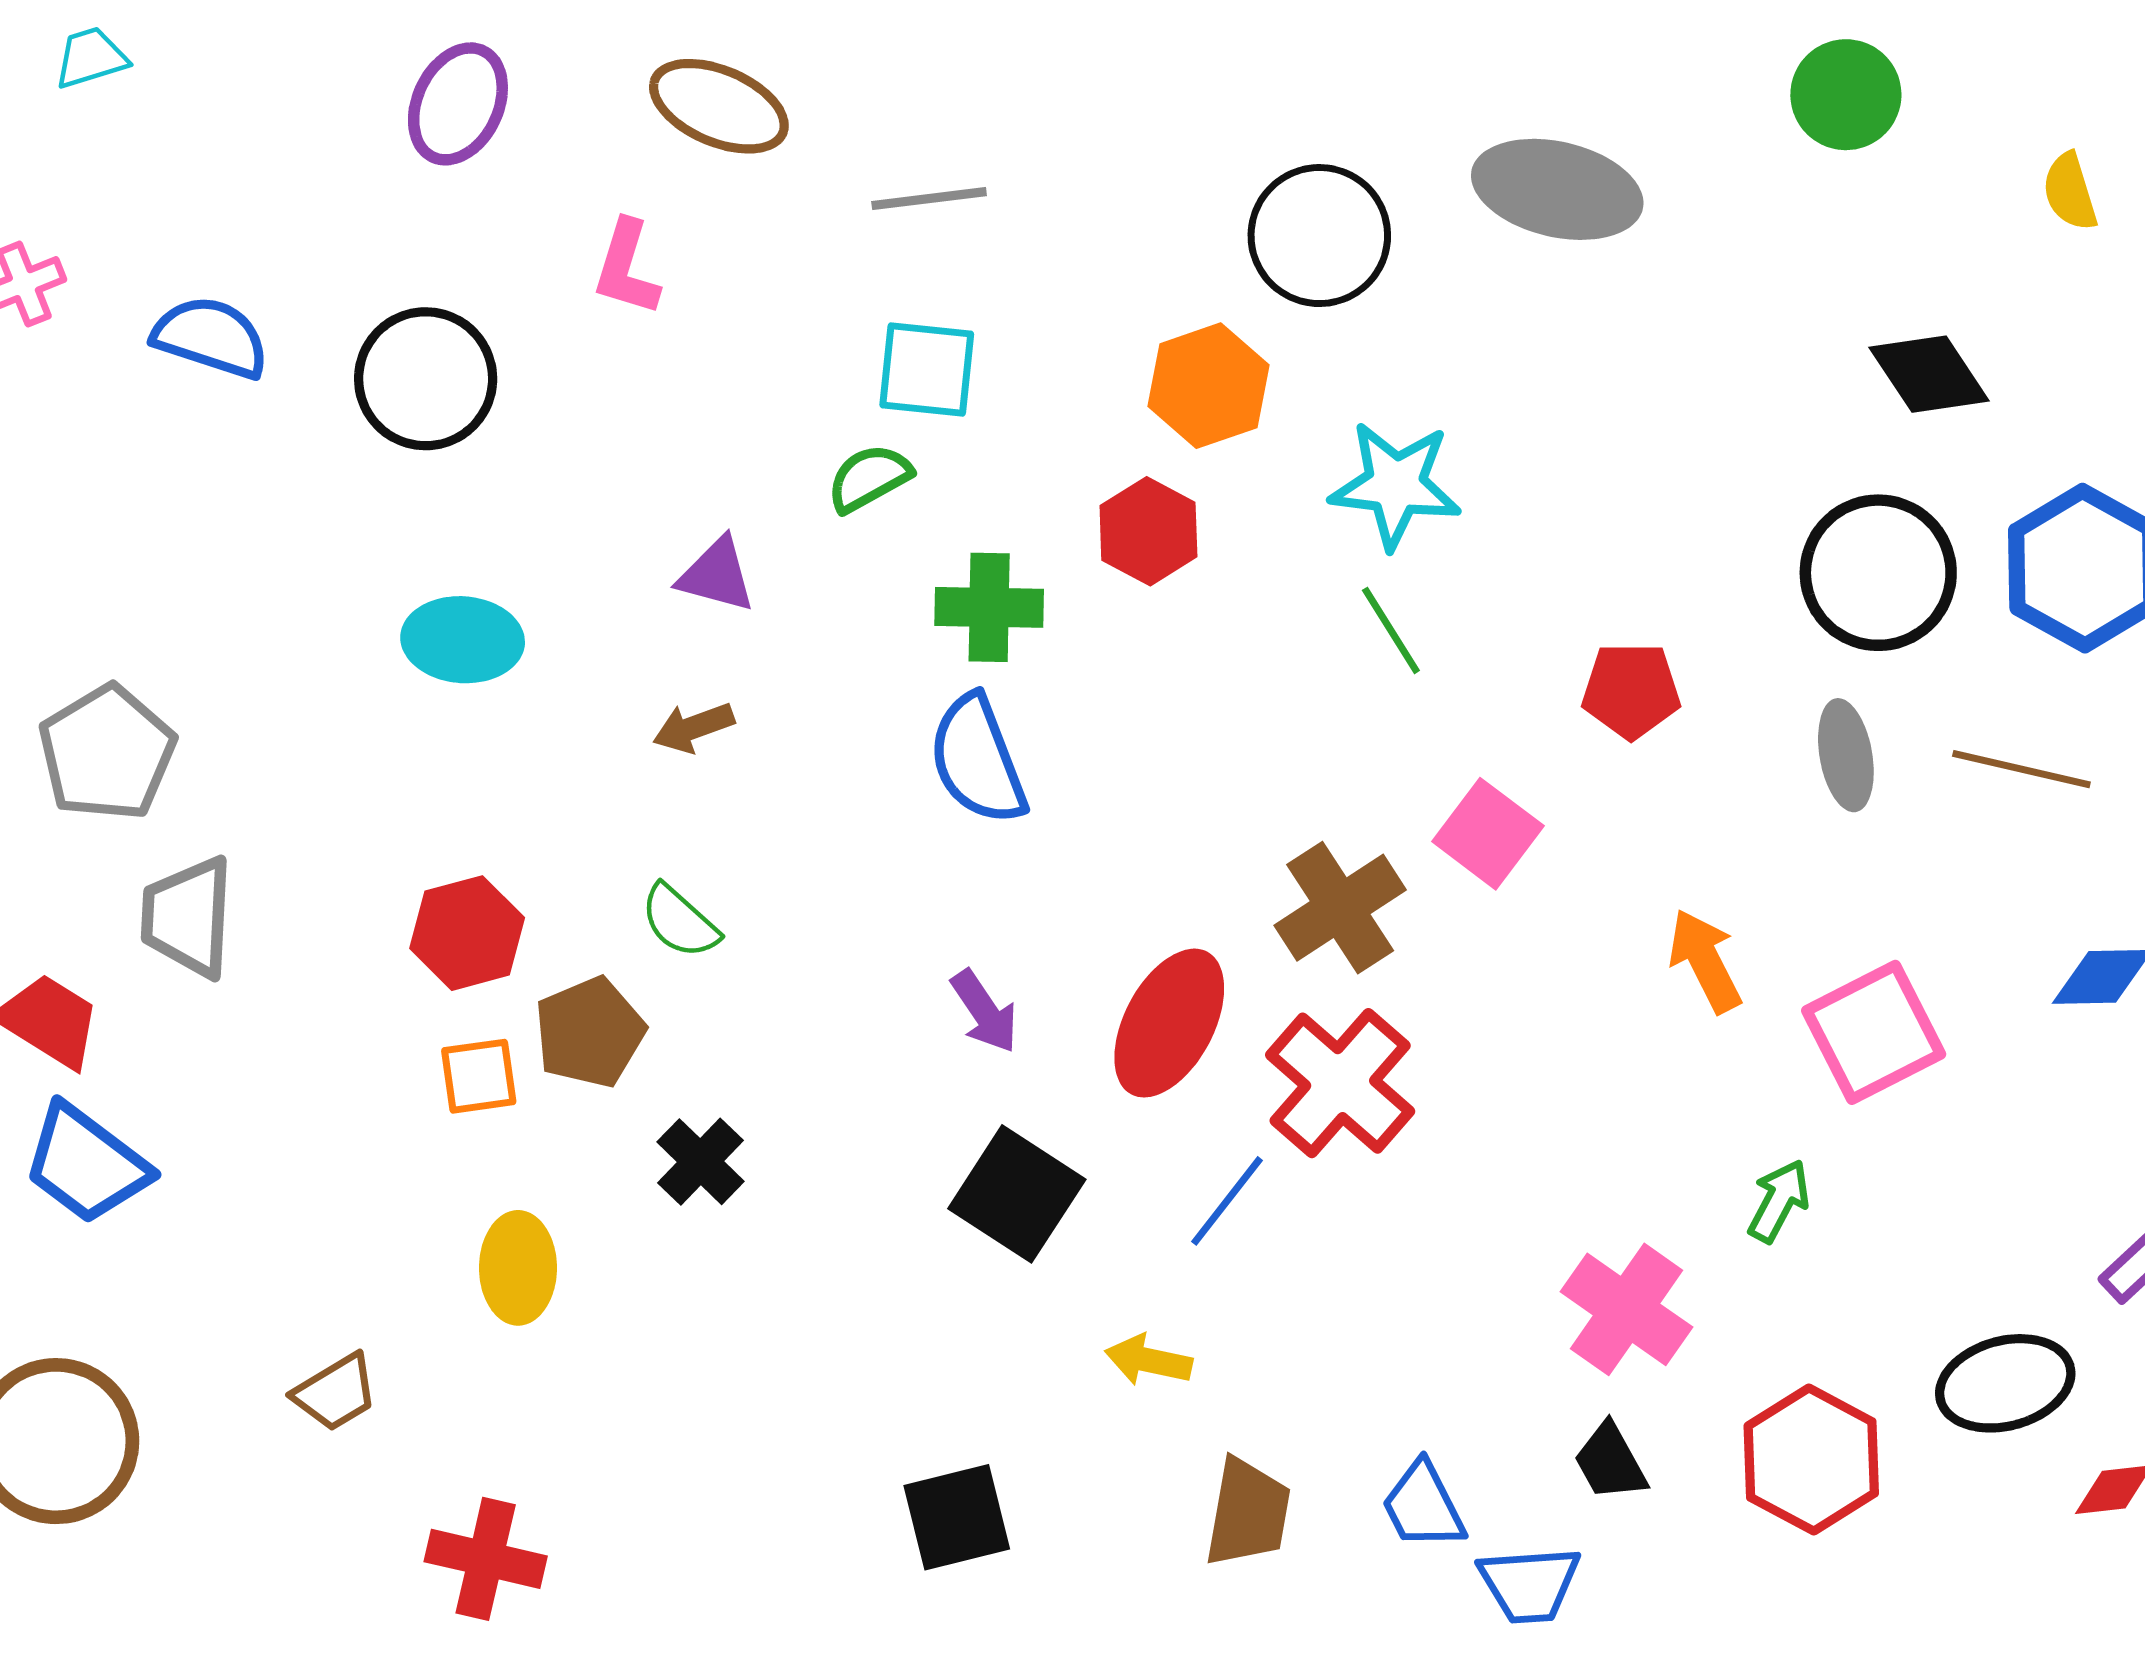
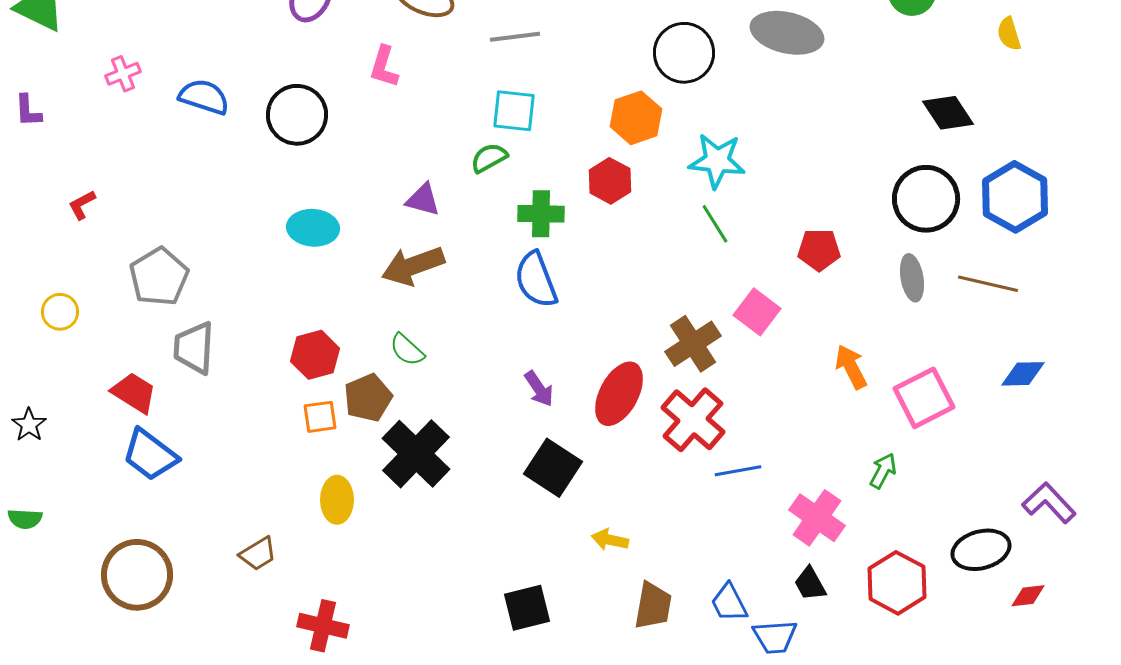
brown arrow: (694, 727) -> (413, 266), size x1.8
black cross: (700, 1162) -> (416, 454), size x1.8
blue line: (1227, 1201) -> (738, 471), moved, turned 42

